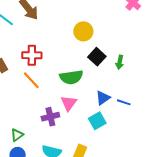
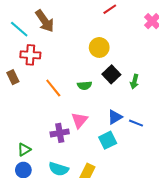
red cross: (32, 55) -> (30, 55), moved
green semicircle: (71, 77) -> (85, 85), moved, size x0.6
orange line: (31, 80) -> (53, 88), moved

